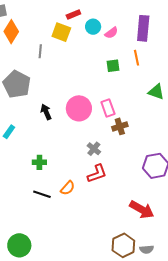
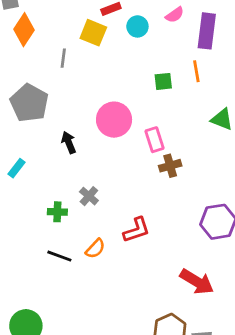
pink semicircle: (111, 33) -> (175, 15), moved
pink circle: (79, 108) -> (114, 120), moved
gray cross: (94, 149) -> (89, 196), moved

